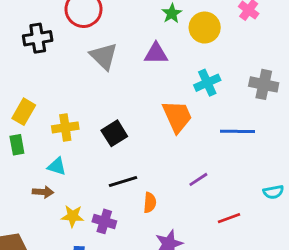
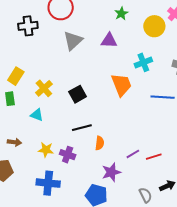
yellow circle: (205, 28) -> (154, 26), moved
gray triangle: (104, 56) -> (73, 41), turned 30
yellow cross: (65, 127) -> (44, 88), turned -36
purple line: (198, 179) -> (133, 154), moved
brown arrow: (43, 192) -> (14, 142), moved

